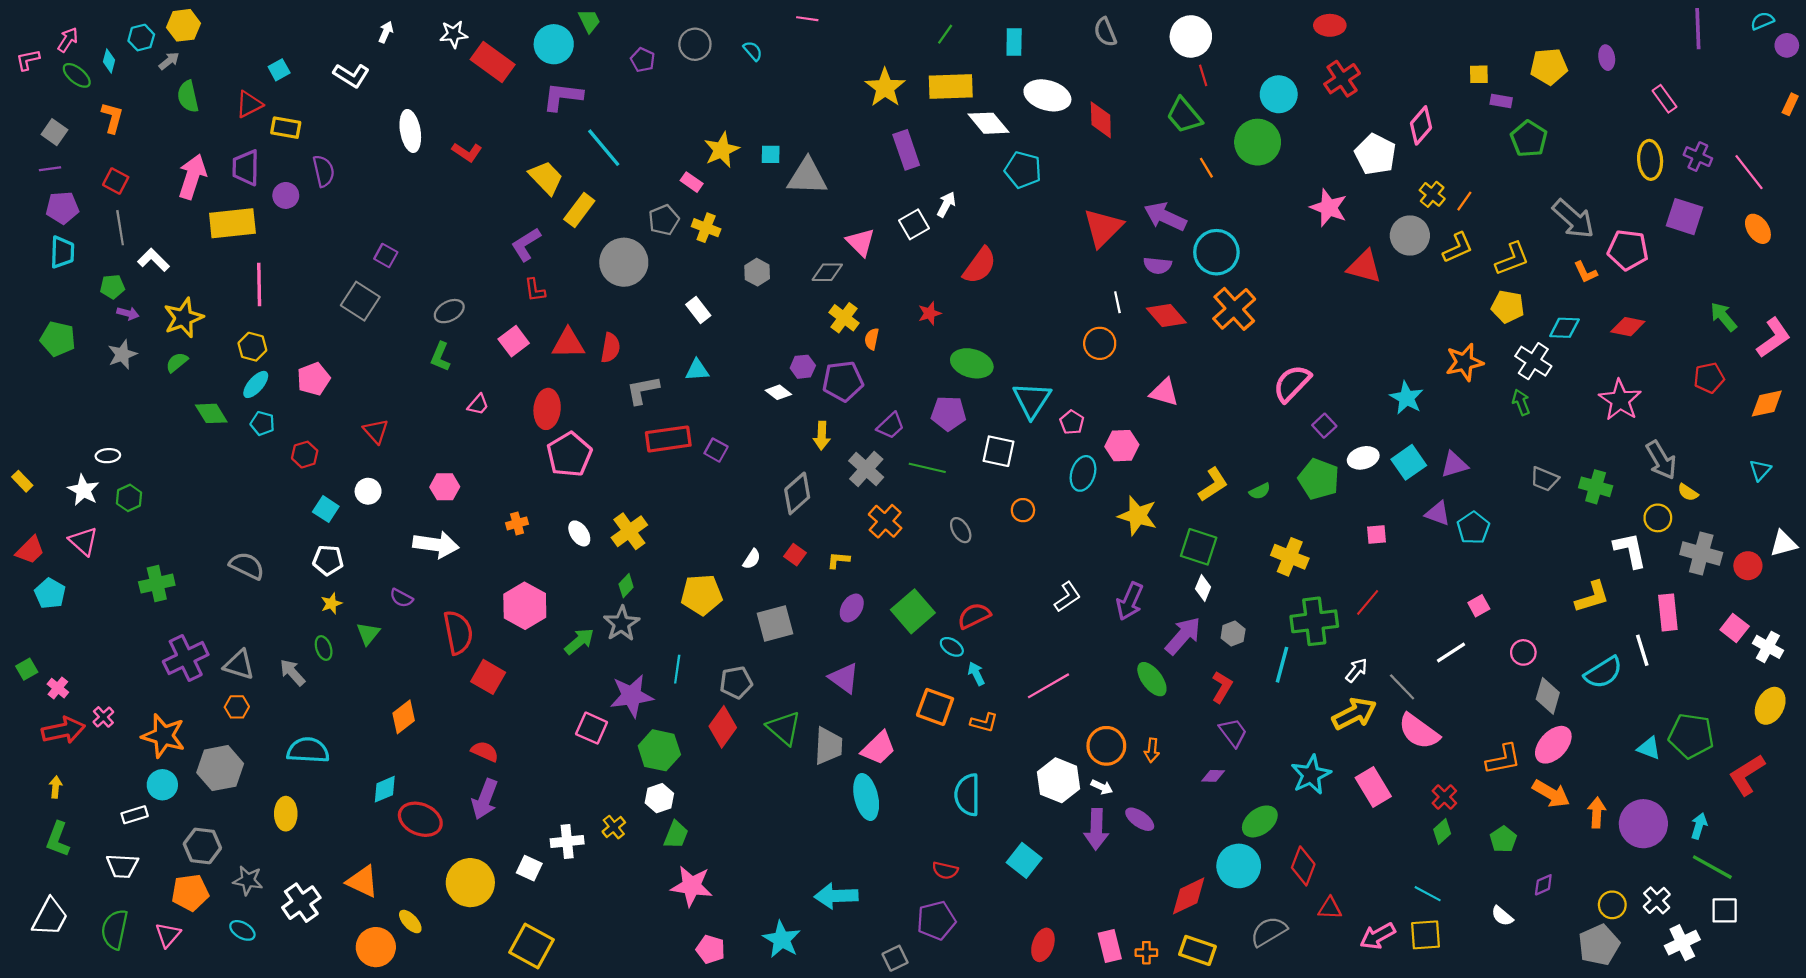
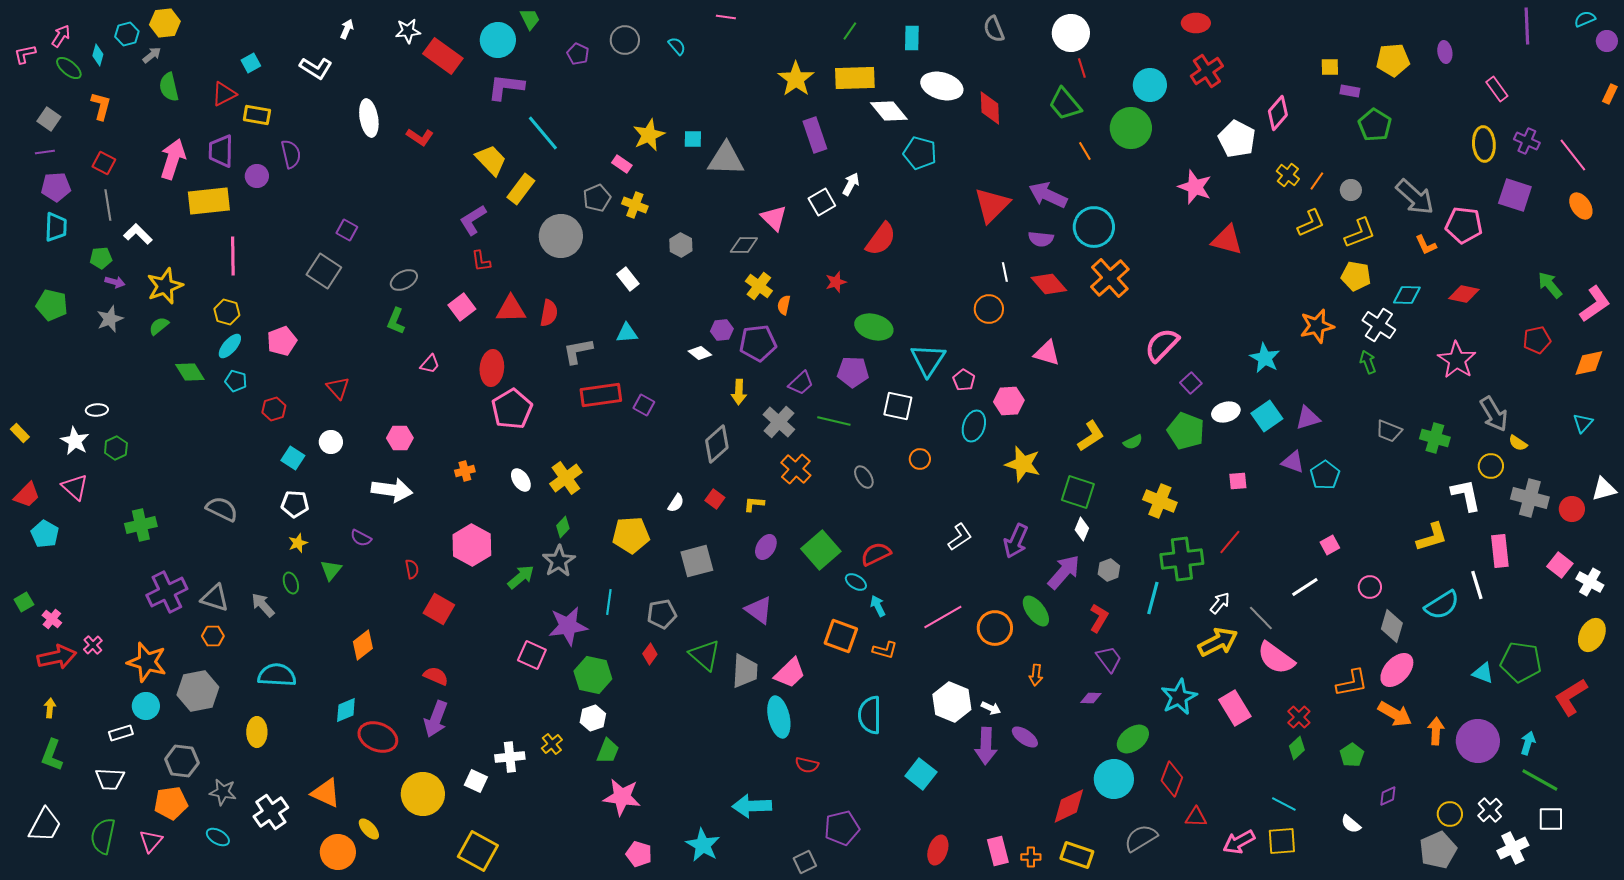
gray circle: (1410, 235) -> (1351, 190), moved, size x0.6
red semicircle: (458, 632) -> (412, 569), size x0.5
red diamond: (723, 727) -> (650, 654), size x0.6
orange circle: (1106, 746) -> (995, 628), moved
red semicircle: (945, 870) -> (807, 765), moved

